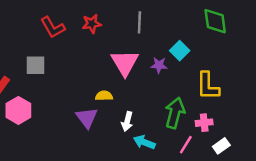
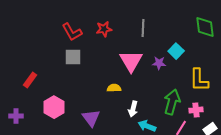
gray square: (36, 65) -> (73, 57), moved
pink hexagon: (18, 110) -> (54, 107), moved
purple triangle: (87, 118) -> (91, 118), moved

